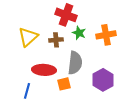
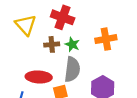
green star: (79, 33) -> (72, 44), moved
yellow triangle: (28, 37) -> (26, 25), moved, turned -30

